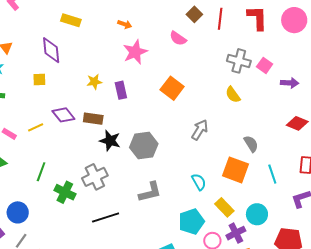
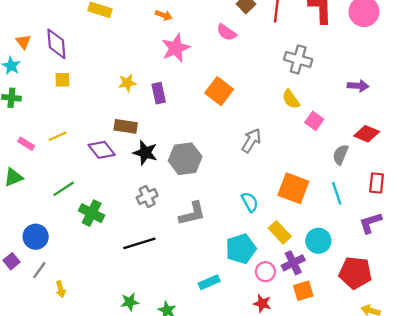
purple diamond: (51, 50) -> (56, 44), moved
pink square: (265, 65) -> (314, 121), moved
purple diamond: (63, 115) -> (102, 150), moved
gray semicircle: (251, 144) -> (340, 155), moved, turned -126
green line: (41, 172) -> (64, 189), turned 36
gray cross: (95, 177) -> (147, 197), moved, size x0.7

